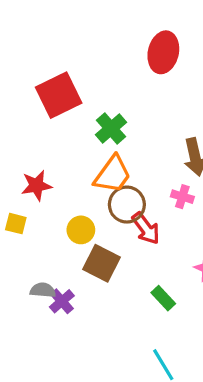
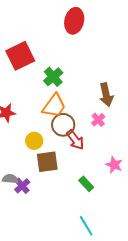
red ellipse: (163, 52) -> (74, 21), moved
pink cross: (182, 197) -> (98, 120), turned 32
brown square: (101, 263) -> (47, 162), turned -35

